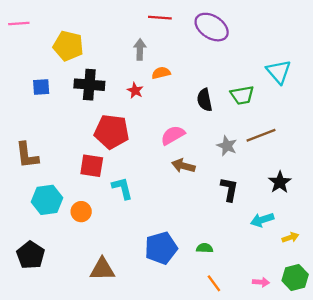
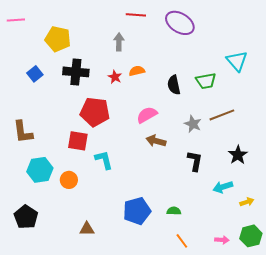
orange semicircle: (161, 73) -> (137, 71), moved
blue square: (41, 87) -> (35, 74), turned -35
brown triangle: (102, 269) -> (87, 229), size x0.7

